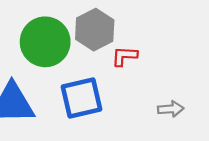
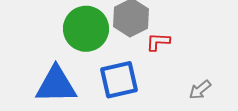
gray arrow: (171, 109) -> (200, 90), turned 145

